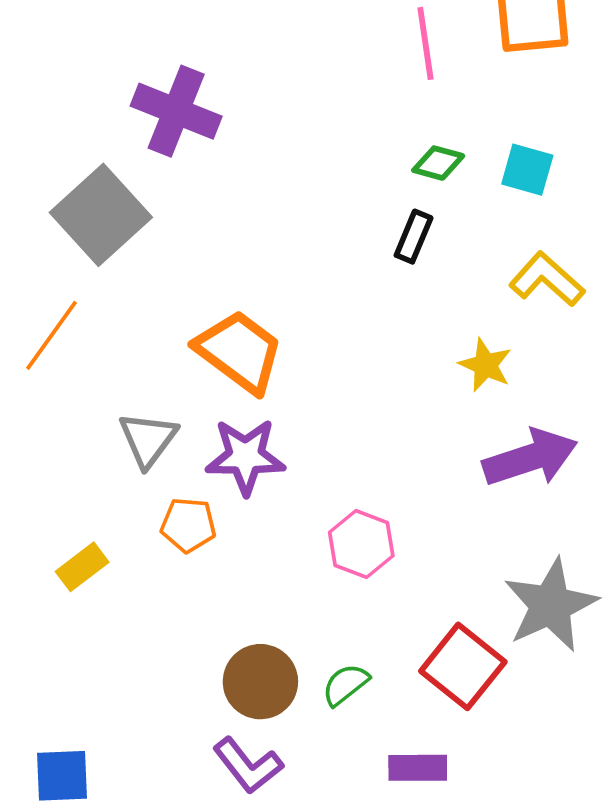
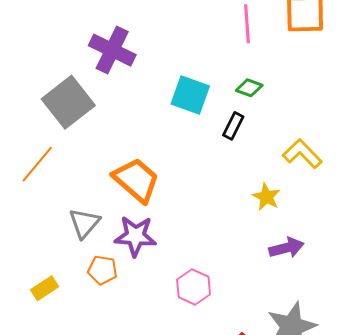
cyan square: (527, 170) -> (190, 95), moved, size x1.4
purple arrow: (530, 458) -> (286, 248), size x0.7

